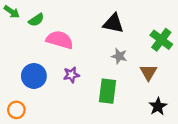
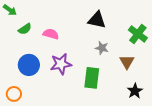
green semicircle: (36, 20) -> (25, 29), moved
pink semicircle: (60, 40) -> (51, 34), size x0.7
purple star: (71, 75) -> (61, 64), size x1.5

